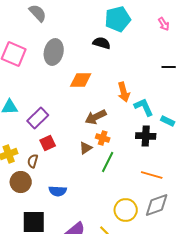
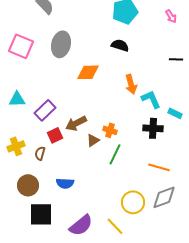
black semicircle: (102, 43) -> (120, 45), moved
brown arrow: (96, 117) -> (76, 123), moved
brown circle: (21, 182) -> (28, 185), moved

